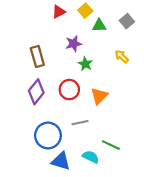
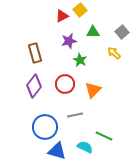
red triangle: (59, 12) -> (62, 16), moved
gray square: (127, 21) -> (122, 32), moved
green triangle: (99, 26) -> (93, 32), moved

